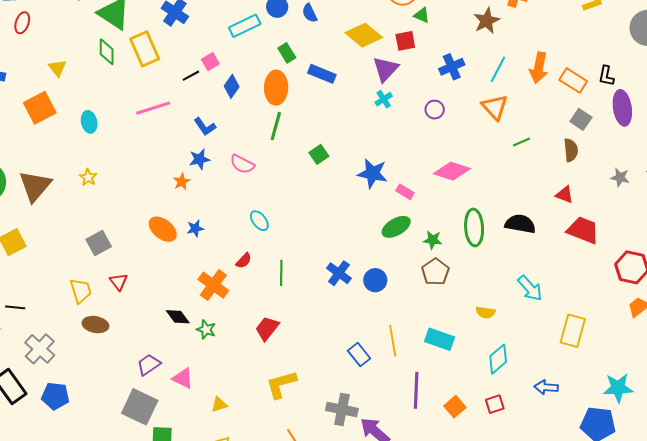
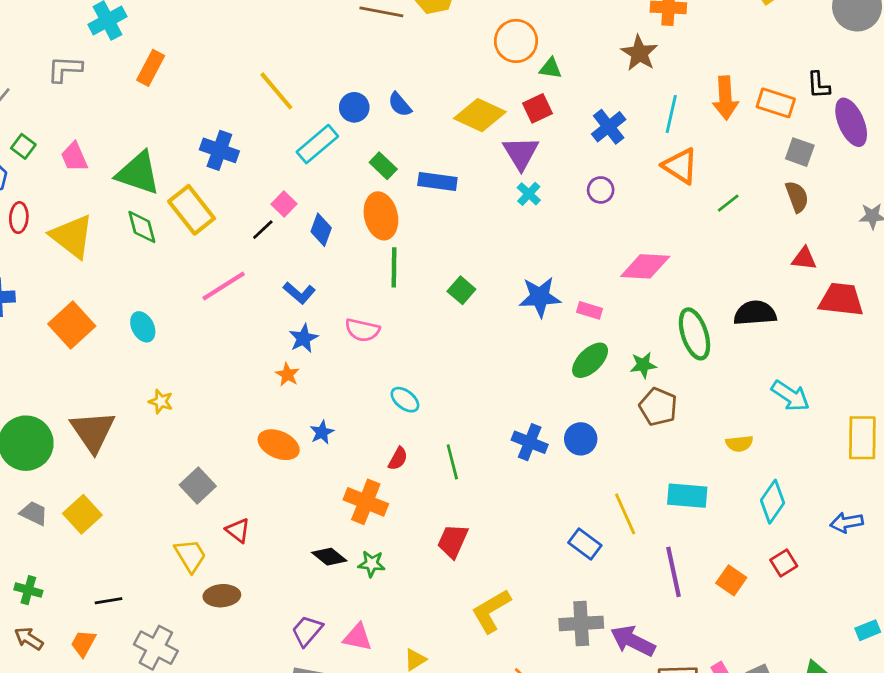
yellow triangle: (57, 68) -> (72, 236), moved, size x1.8

